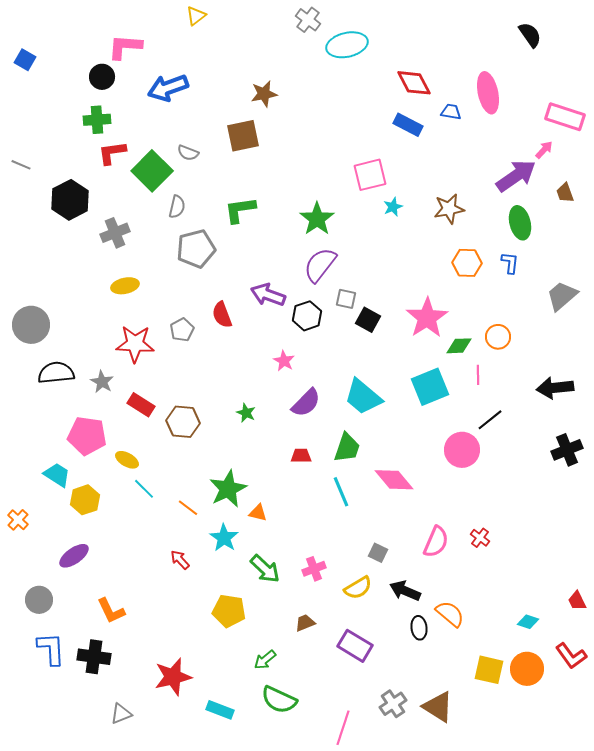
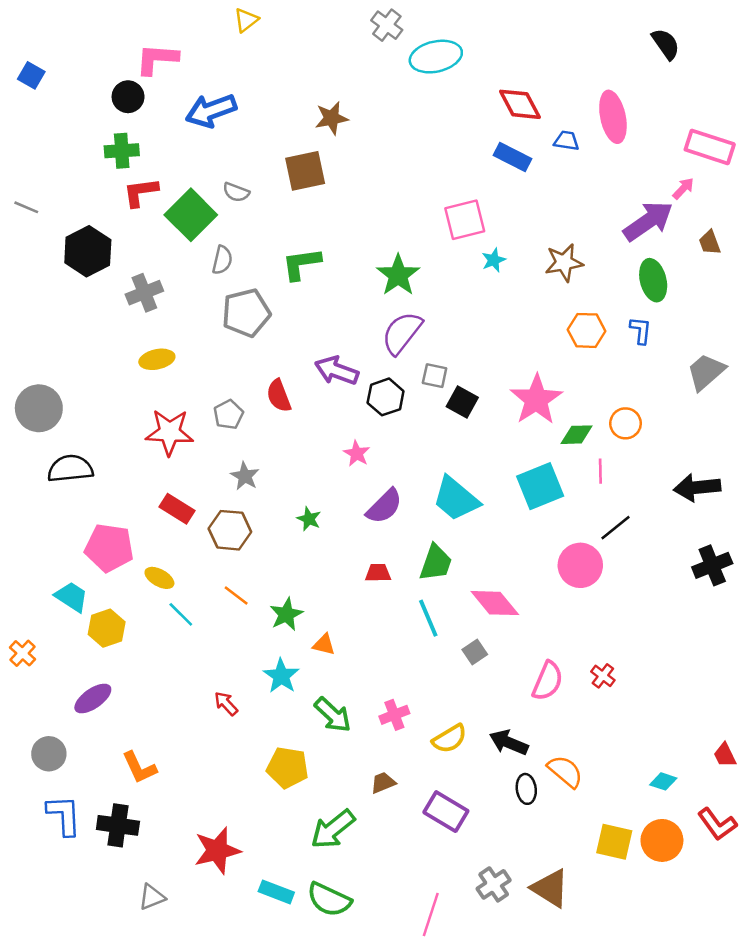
gray star: (102, 382) -> (245, 476), moved
green star: (228, 489) -> (286, 614), size x0.7
orange line: (188, 508) -> (236, 595), moved
gray square: (378, 553) -> (475, 652), moved, turned 30
green arrow: (265, 660) -> (333, 829), size x1.6
green semicircle: (279, 700) -> (329, 900), moved

